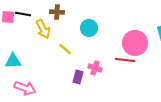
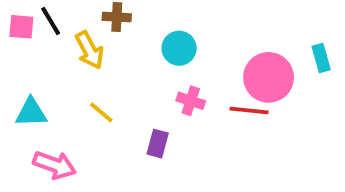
black line: (23, 14) -> (51, 21), turned 49
yellow line: (65, 49) -> (101, 112), moved
pink cross: (95, 68) -> (191, 101), moved

